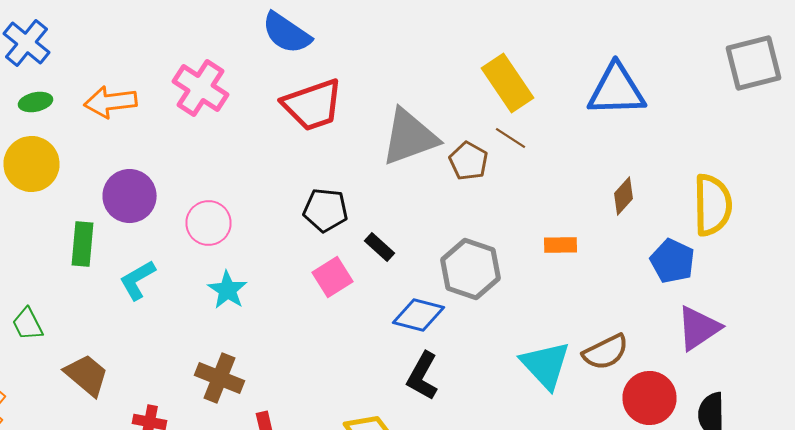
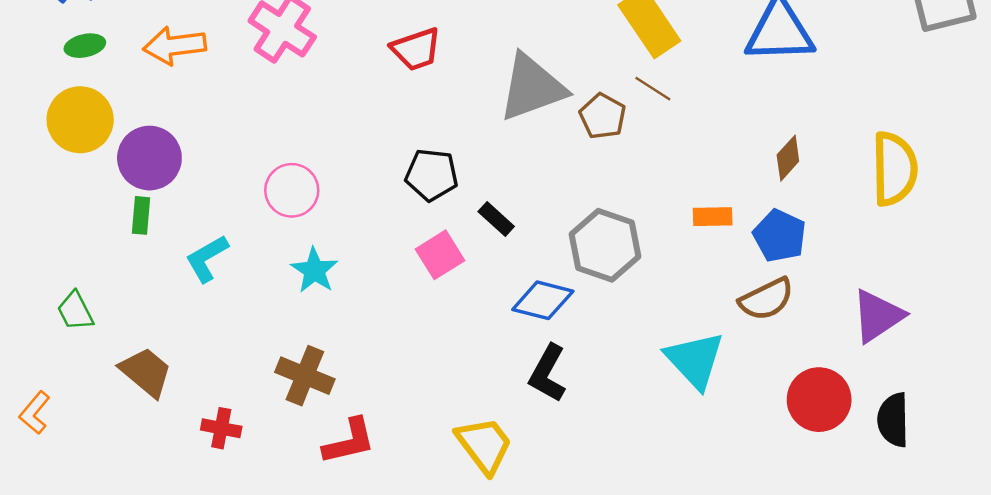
red trapezoid: (312, 105) -> (416, 49), size x0.7
purple circle: (130, 196) -> (149, 158), moved
green rectangle: (82, 244) -> (141, 215), size x0.7
blue pentagon: (672, 261) -> (780, 236), moved
brown semicircle: (606, 352) -> (766, 299), moved

